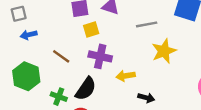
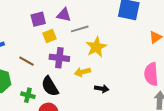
gray line: (147, 24) -> (80, 29), moved
yellow star: (164, 51) -> (96, 47), moved
black semicircle: (86, 89) -> (50, 86), turned 120

